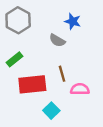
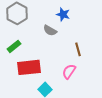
brown line: (62, 74) -> (78, 49), moved
pink semicircle: (80, 89) -> (69, 71), turned -56

